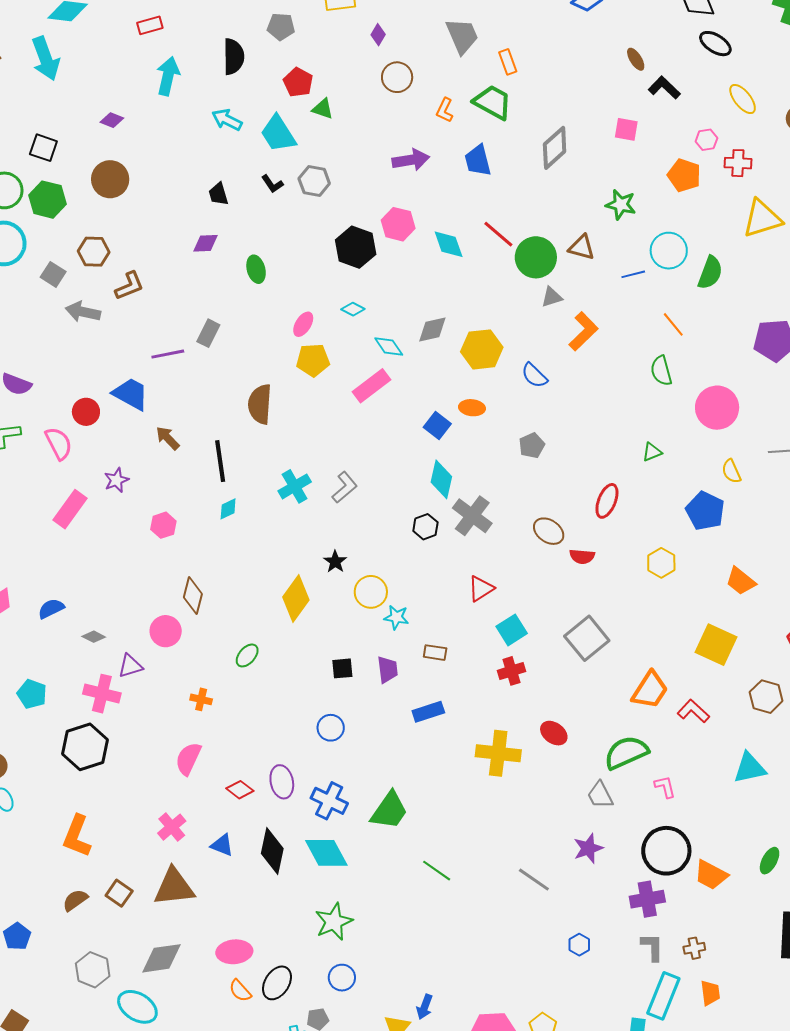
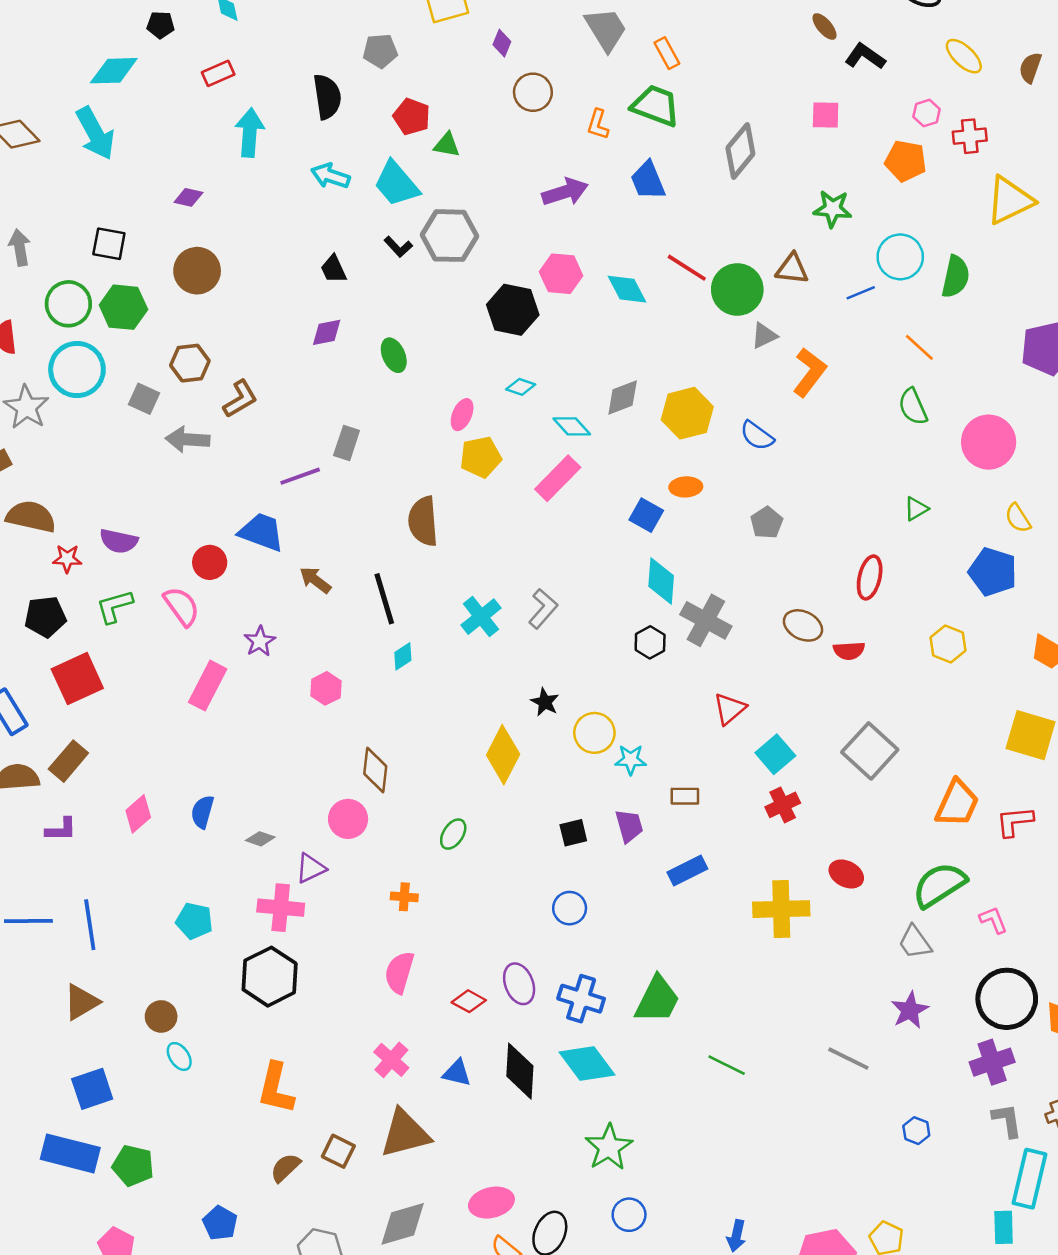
gray hexagon: (314, 181) -> (449, 236), size x1.4
blue semicircle: (51, 609) -> (202, 812), turned -40
red L-shape: (693, 711) -> (1015, 821), turned -40

